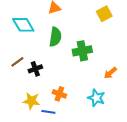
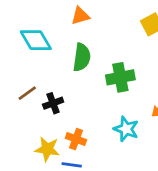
orange cross: (59, 94) -> (76, 139), moved
cyan star: (96, 98) -> (126, 129), moved

